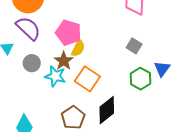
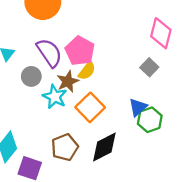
purple semicircle: (28, 28) -> (49, 53), moved
gray square: (134, 46) -> (149, 67), moved
blue triangle: (162, 69) -> (138, 107), moved

